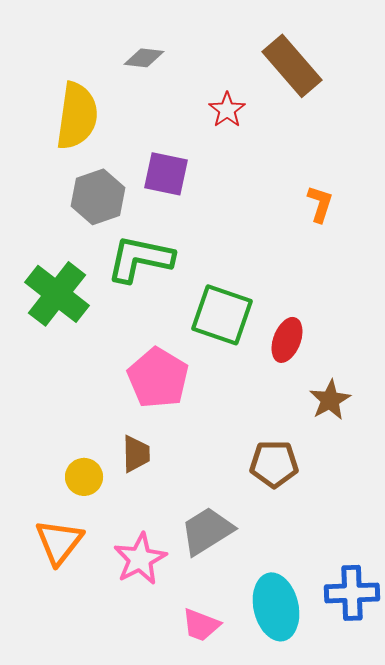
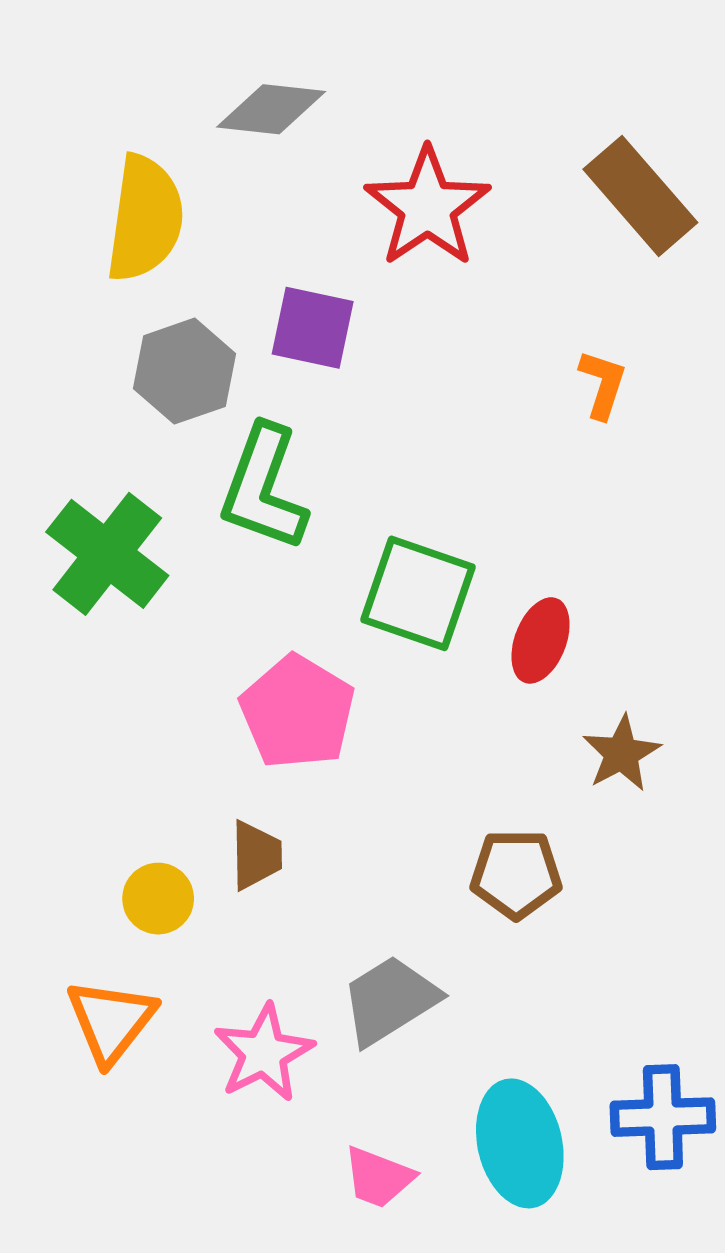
gray diamond: (144, 58) -> (271, 109), size x1.4
brown rectangle: (292, 66) -> (640, 196), moved
red star: (227, 110) -> (427, 207), size x1.8
green L-shape: (140, 259) -> (264, 488), turned -82

